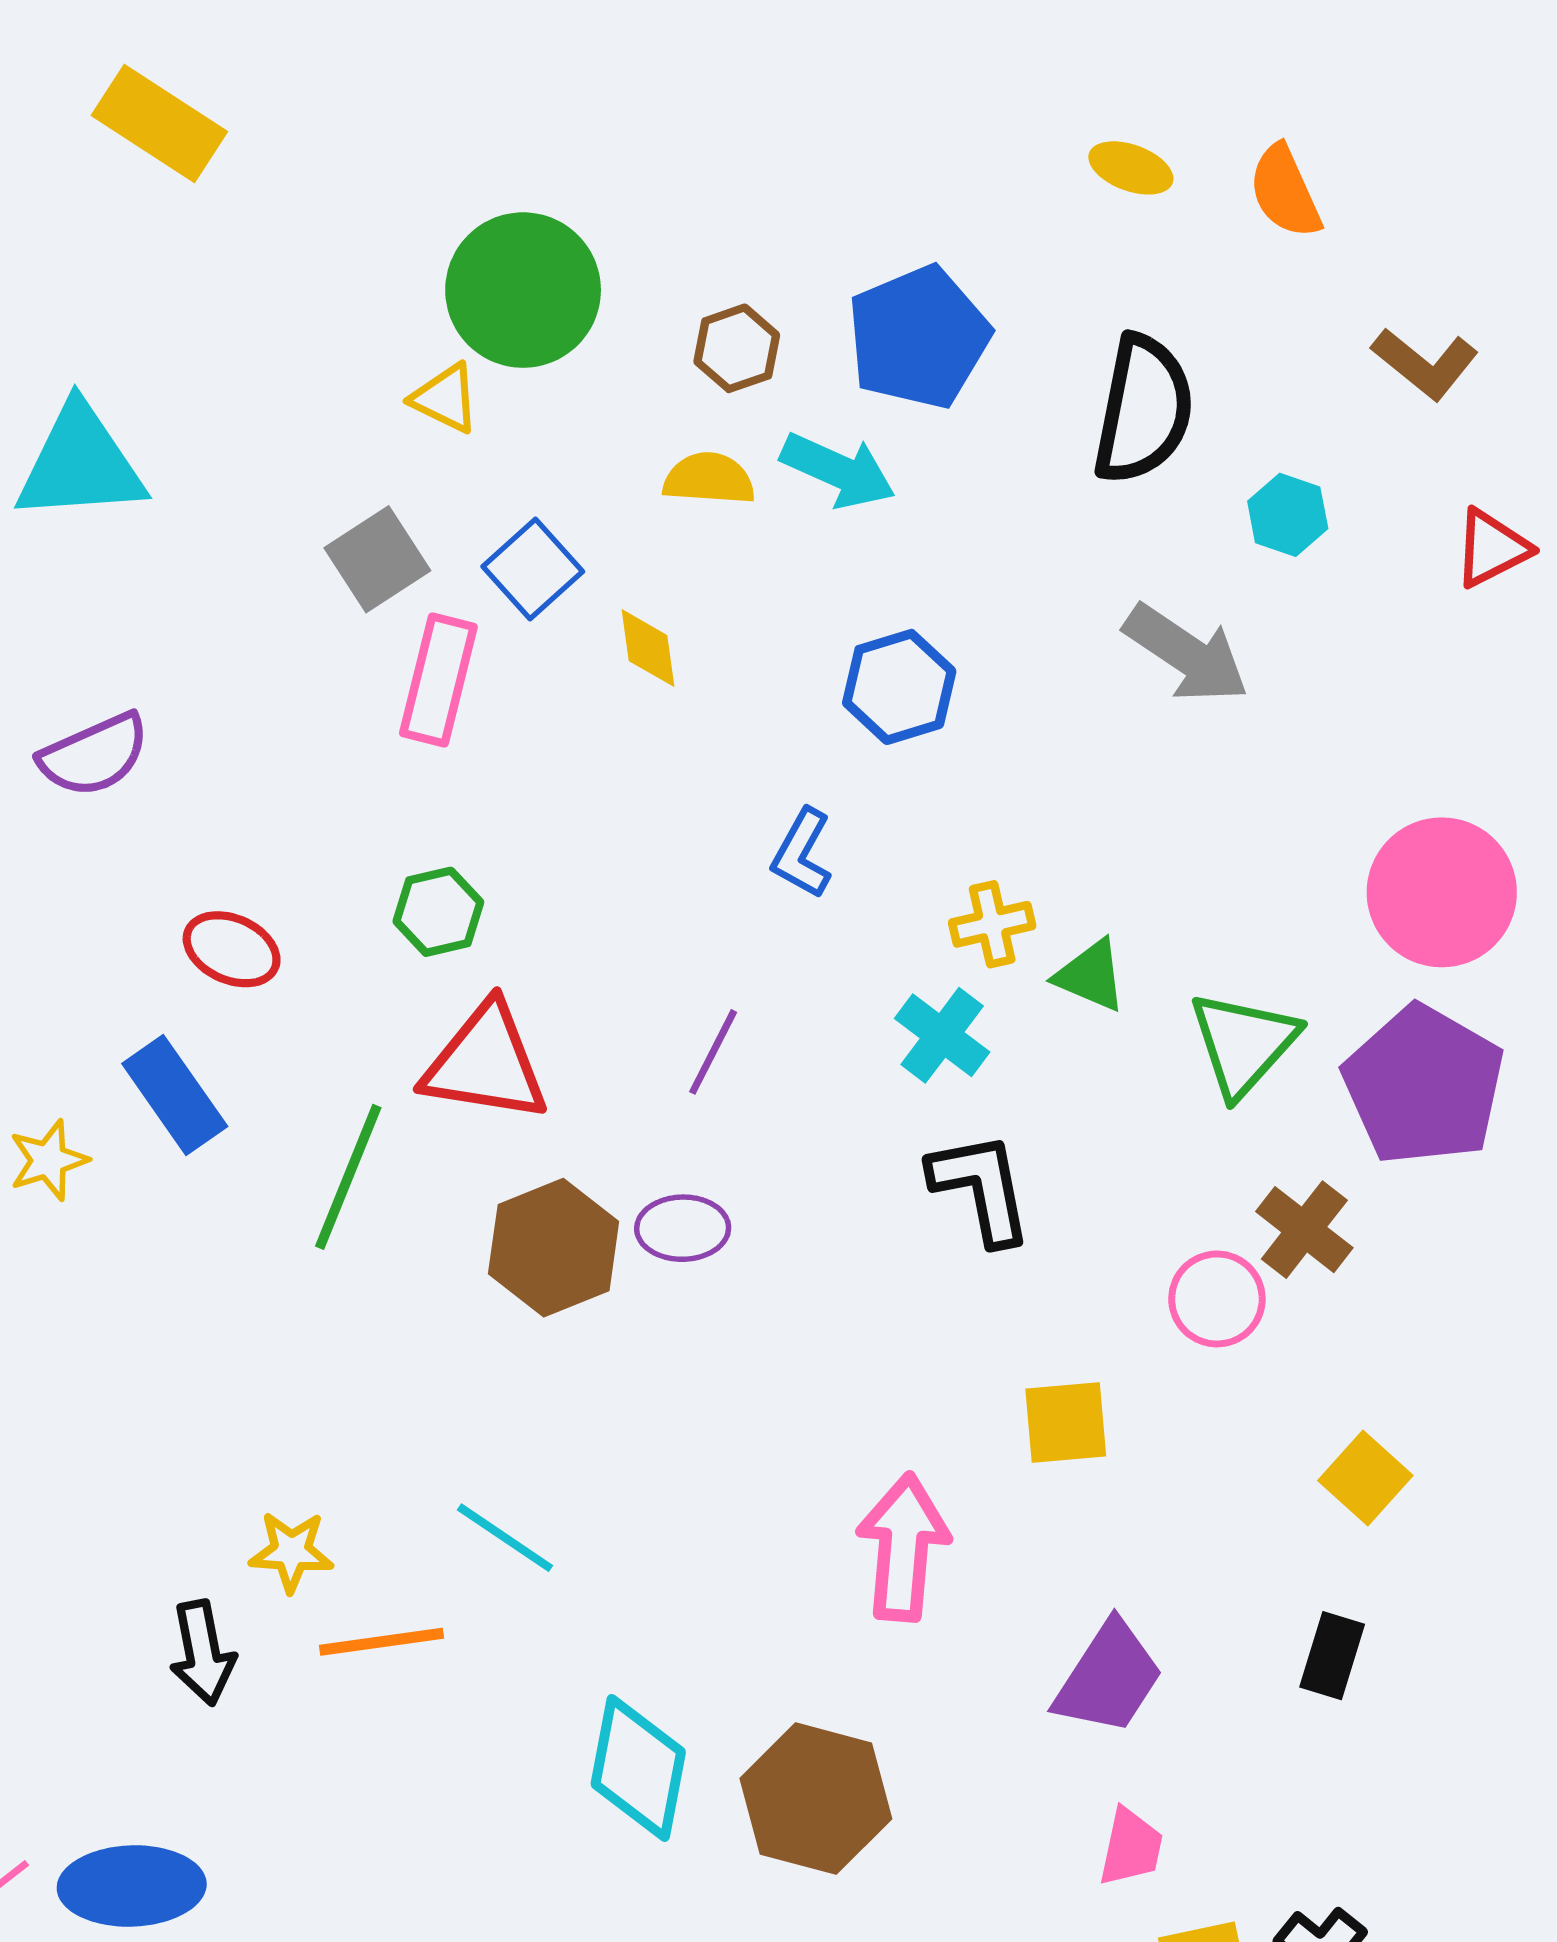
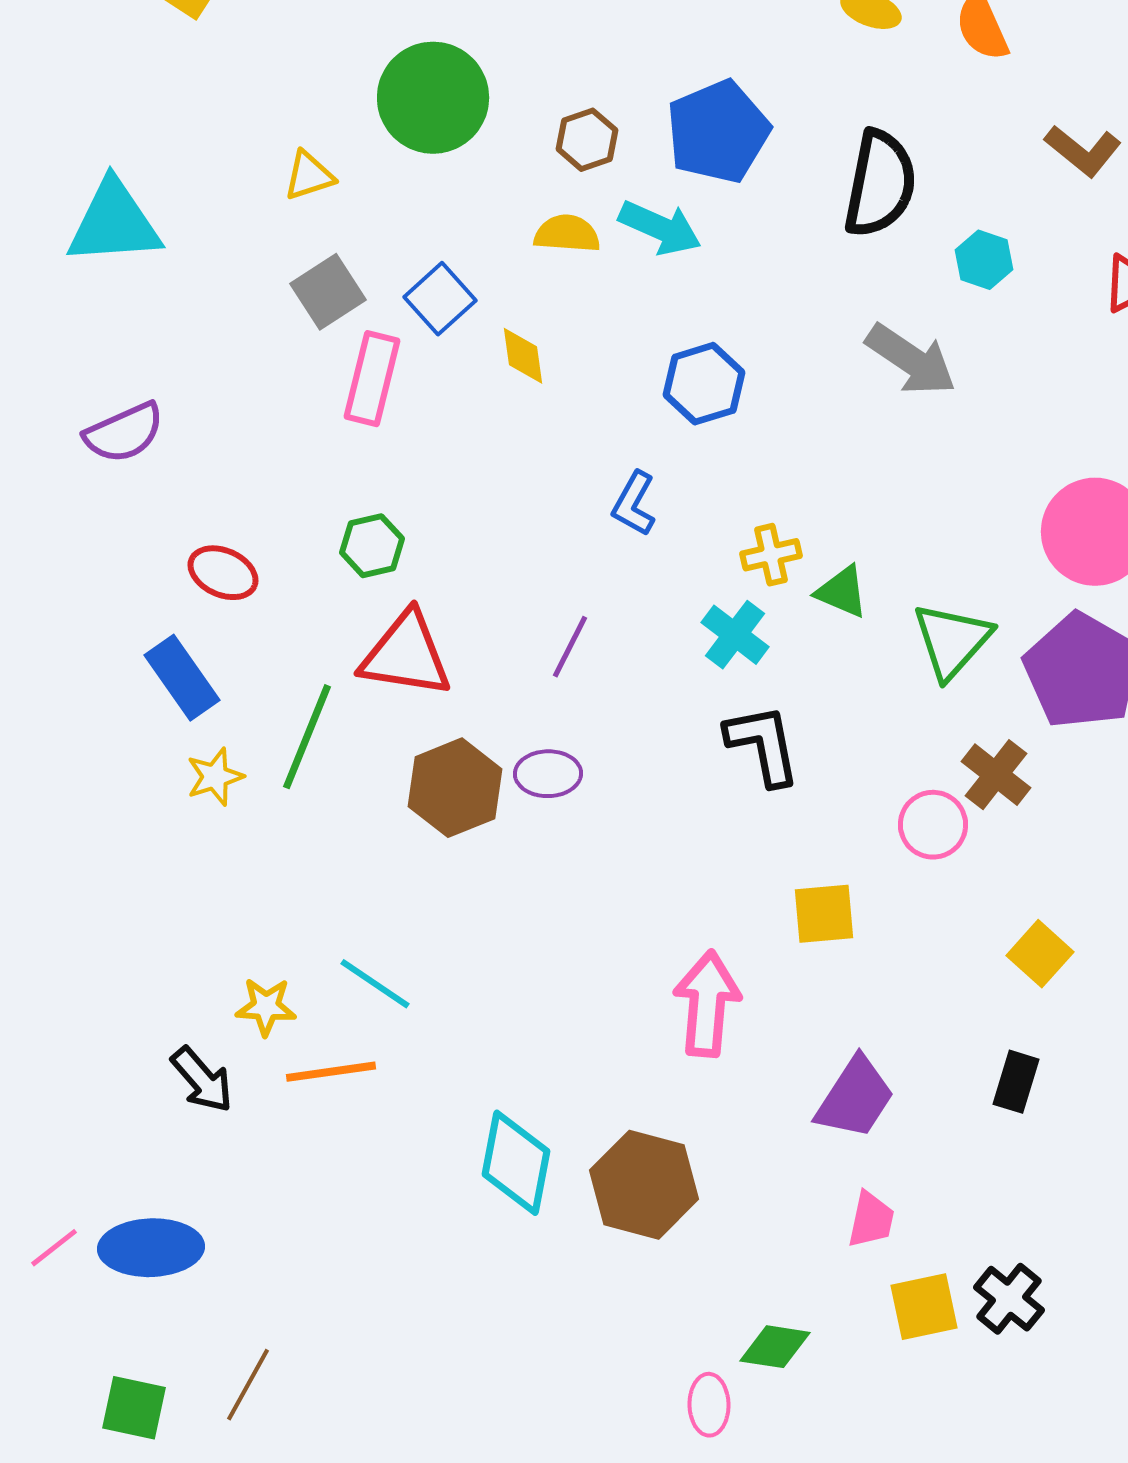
yellow triangle: (445, 398) -> (309, 176), moved, turned -44
yellow star: (48, 1160) -> (215, 777), moved
cyan line: (505, 1538) -> (375, 984), moved
black arrow: (202, 1653) -> (202, 1080), turned -30

